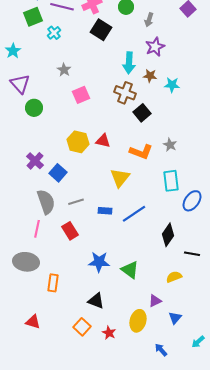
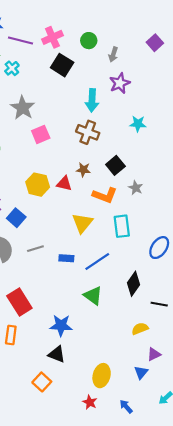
gray star: (64, 70) -> (23, 108), size x1.6
brown star: (150, 76) -> (83, 170), moved
black square: (142, 113) -> (115, 165), moved
cyan rectangle: (171, 181) -> (122, 226), moved
red rectangle: (70, 231) -> (19, 302), moved, size x1.4
blue star: (99, 262) -> (61, 325), moved
green triangle: (130, 270) -> (93, 296), moved
purple triangle: (155, 301) -> (154, 354), moved
red star: (109, 333) -> (90, 402), moved

